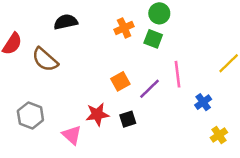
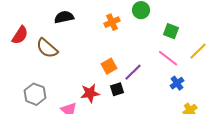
green square: (153, 39) -> (171, 31), moved
pink line: (178, 74) -> (168, 58), moved, turned -45
black square: (128, 119) -> (117, 89), moved

